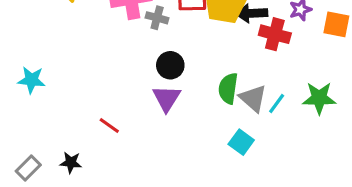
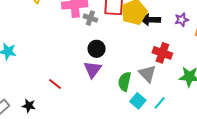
red cross: (275, 34) -> (162, 53), moved
green semicircle: (228, 88) -> (125, 82), moved
cyan line: (277, 104) -> (160, 103), moved

